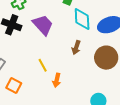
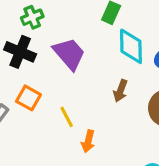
orange square: (14, 86) -> (28, 98), moved

